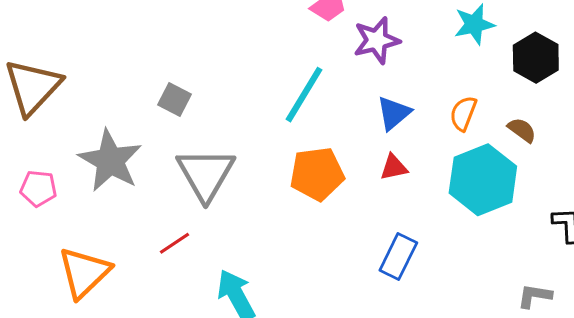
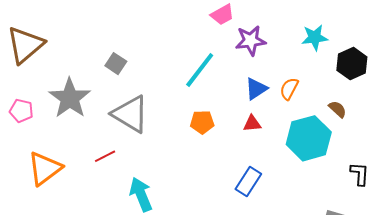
orange semicircle: (463, 113) -> (289, 89), moved
gray triangle: (206, 174) -> (130, 114), turned -36
orange pentagon: (317, 174) -> (202, 122), size x0.7

